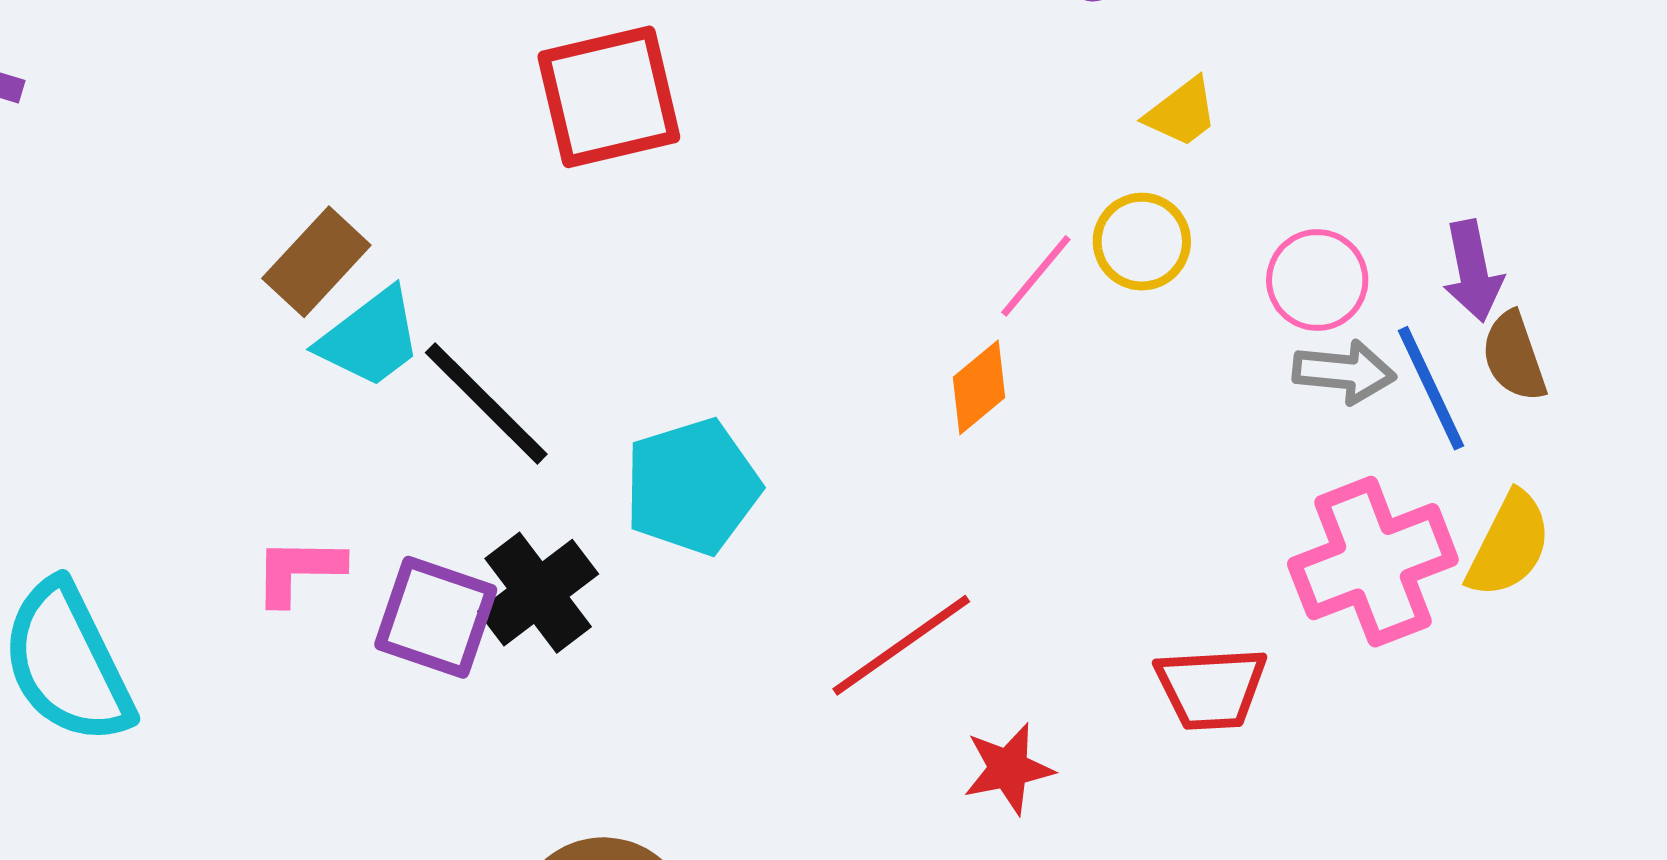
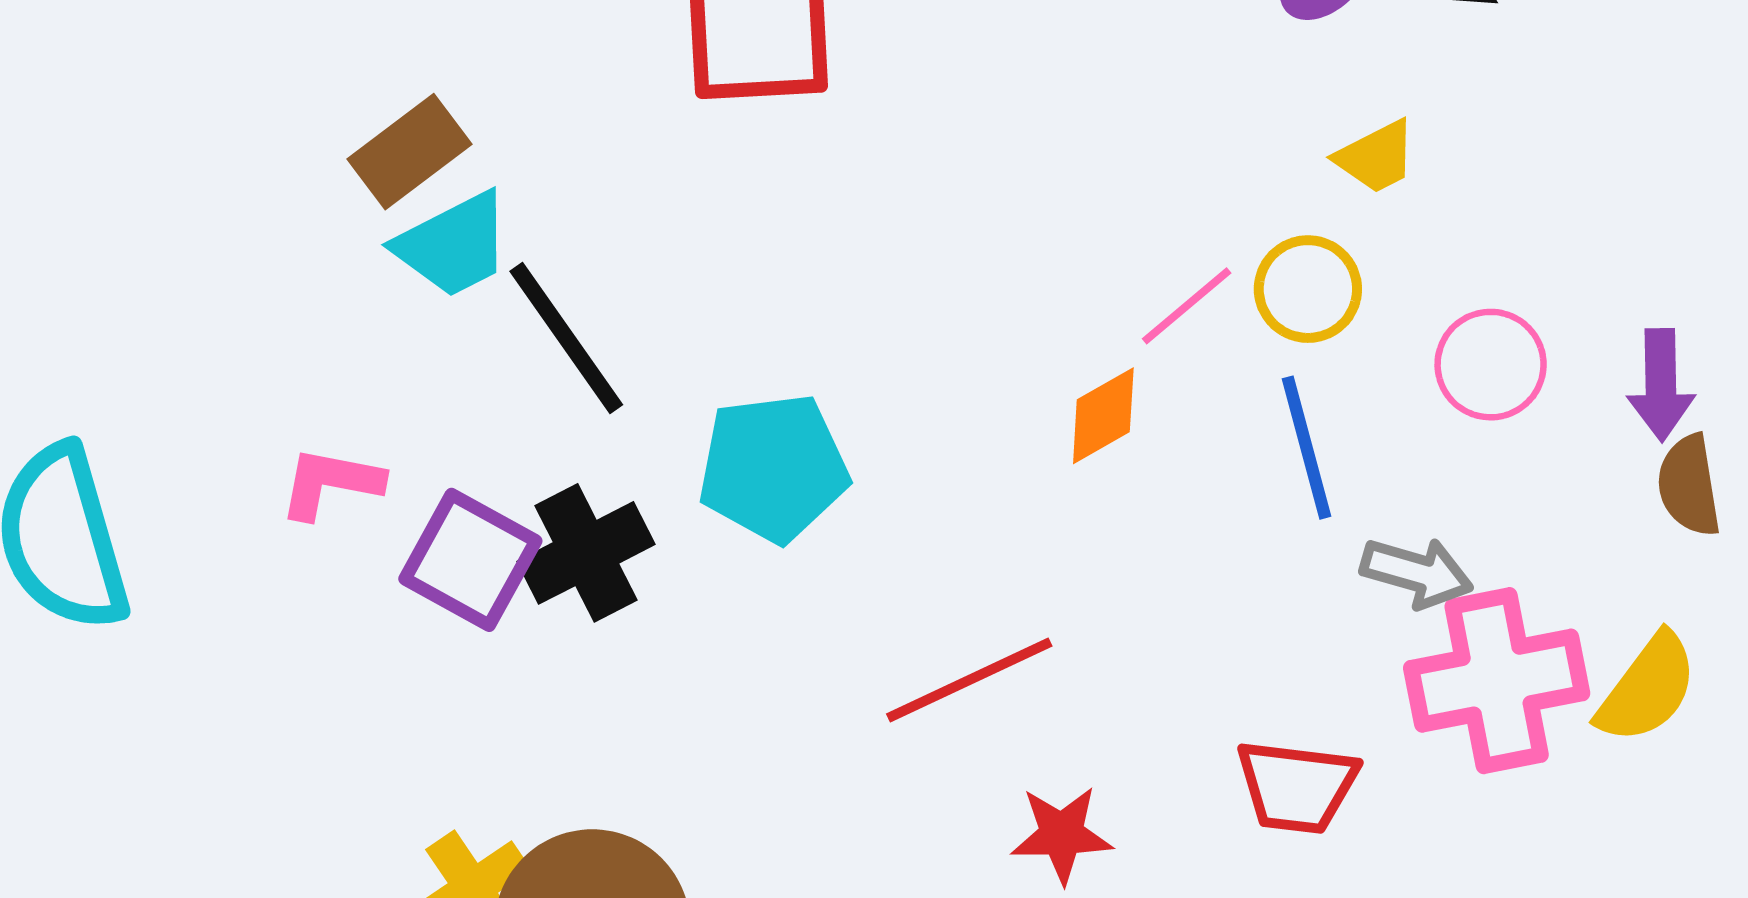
gray arrow: (1344, 372) -> (1417, 573), moved
blue line: (1431, 388) -> (1307, 448), moved

